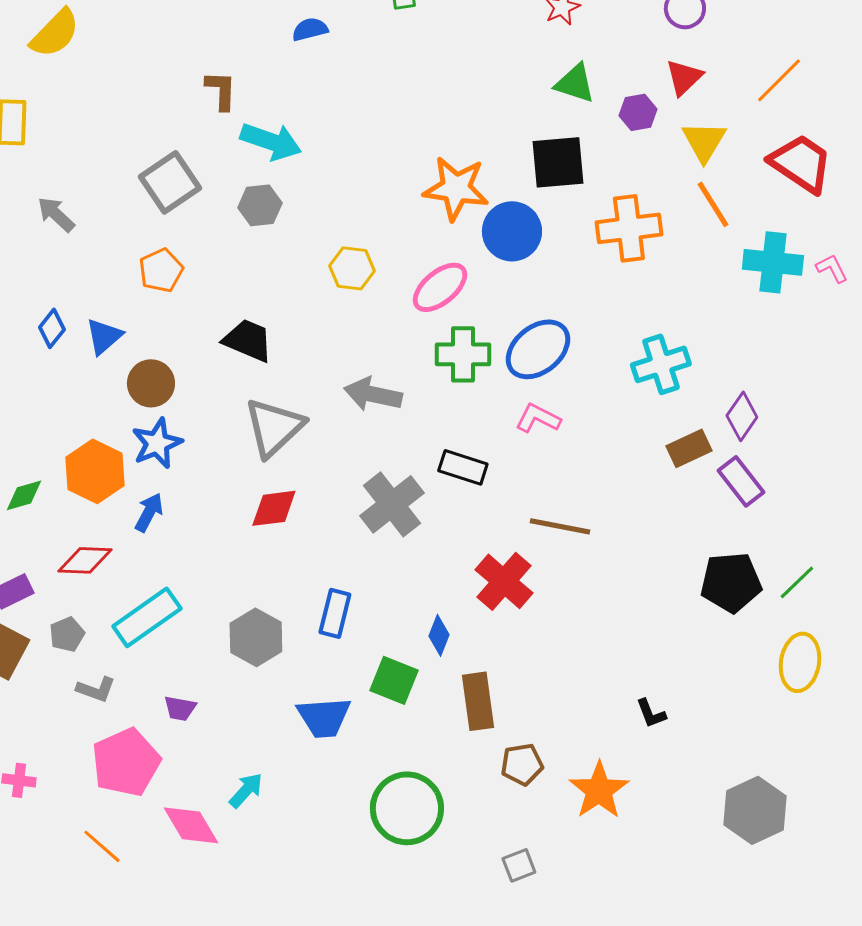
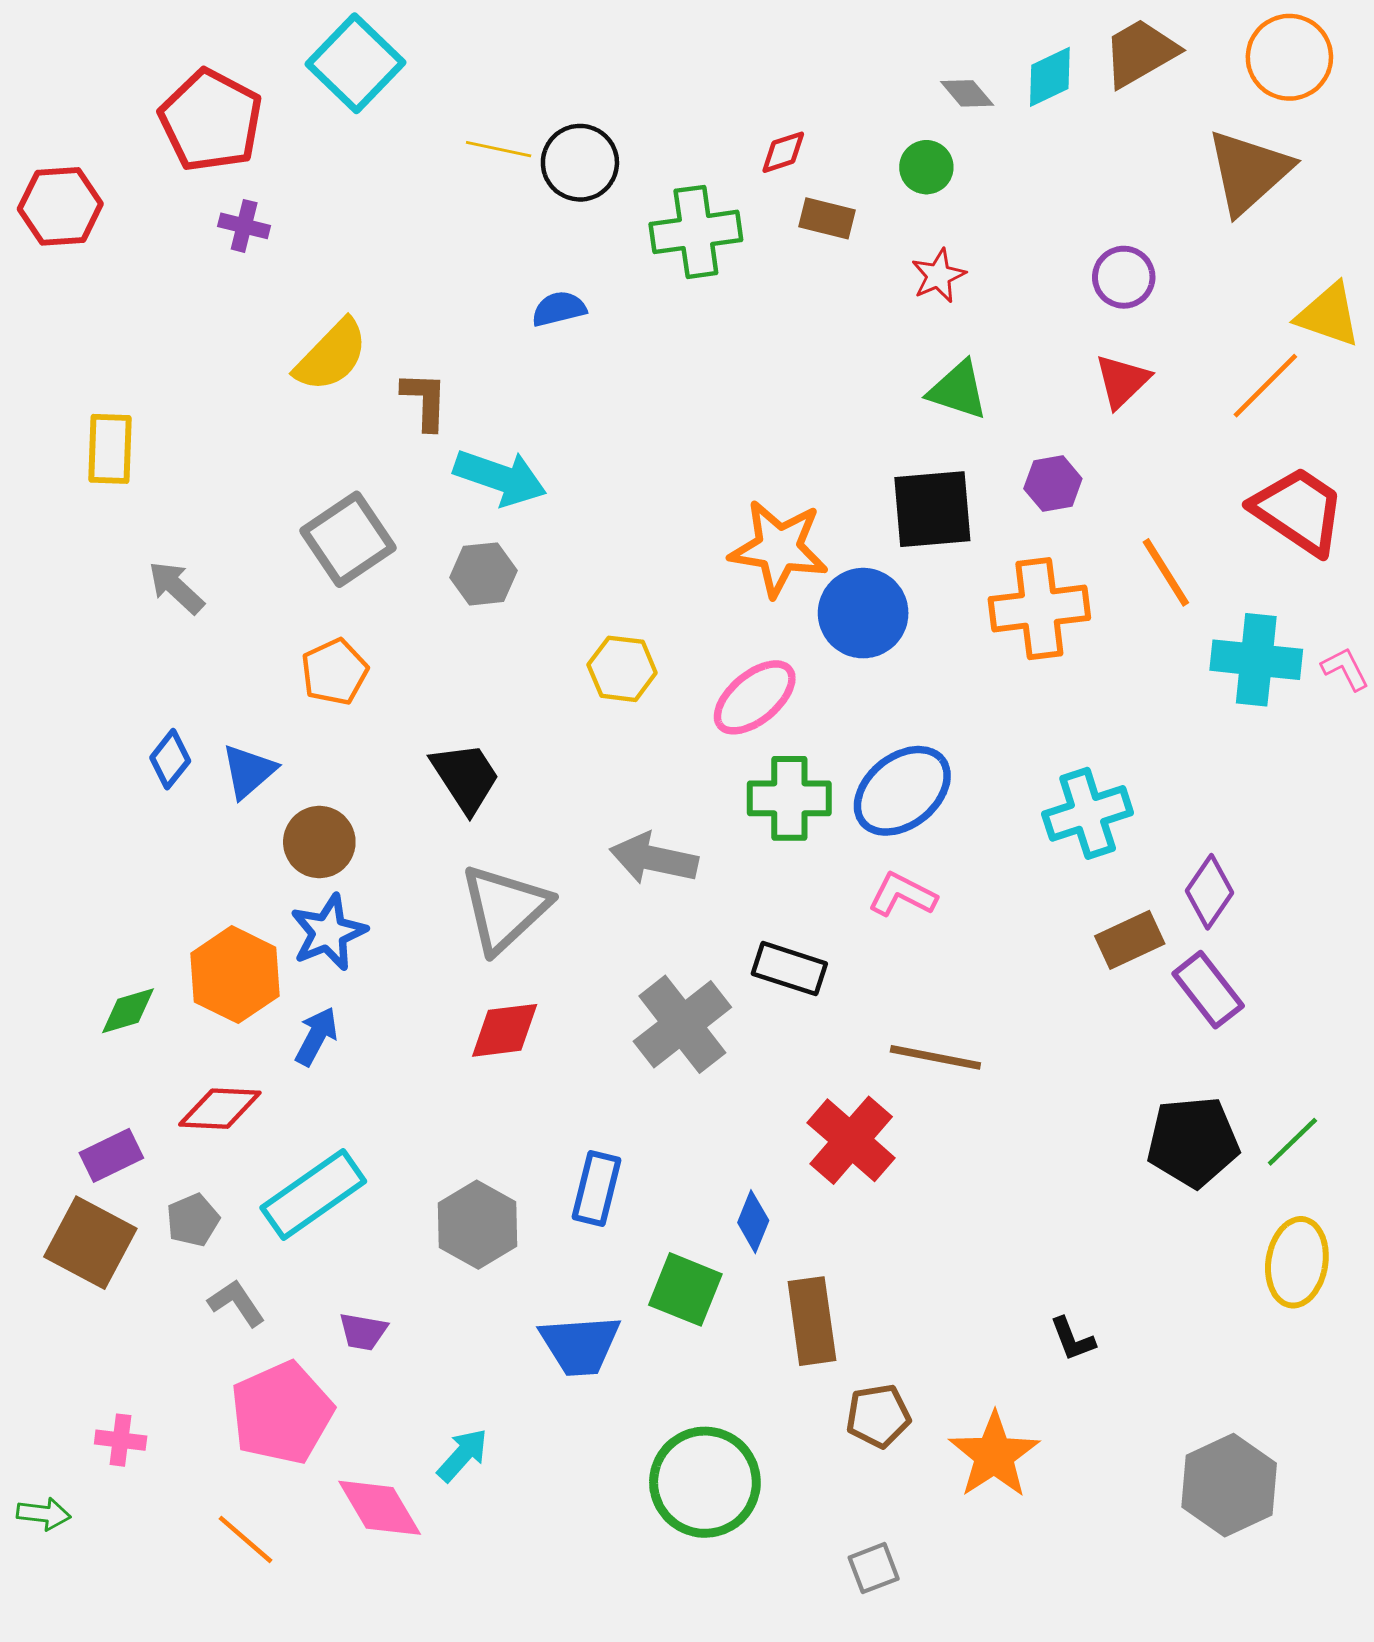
yellow semicircle: (55, 33) -> (331, 355), moved
purple hexagon: (638, 112) -> (1053, 484), moved
yellow triangle: (704, 141) -> (1329, 315), moved, turned -42
black trapezoid: (248, 340) -> (465, 777), turned 34
gray L-shape: (96, 689) -> (236, 1303), turned -144

